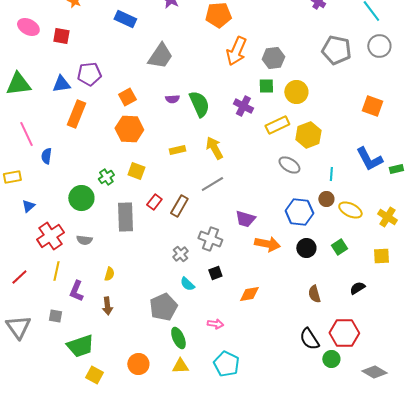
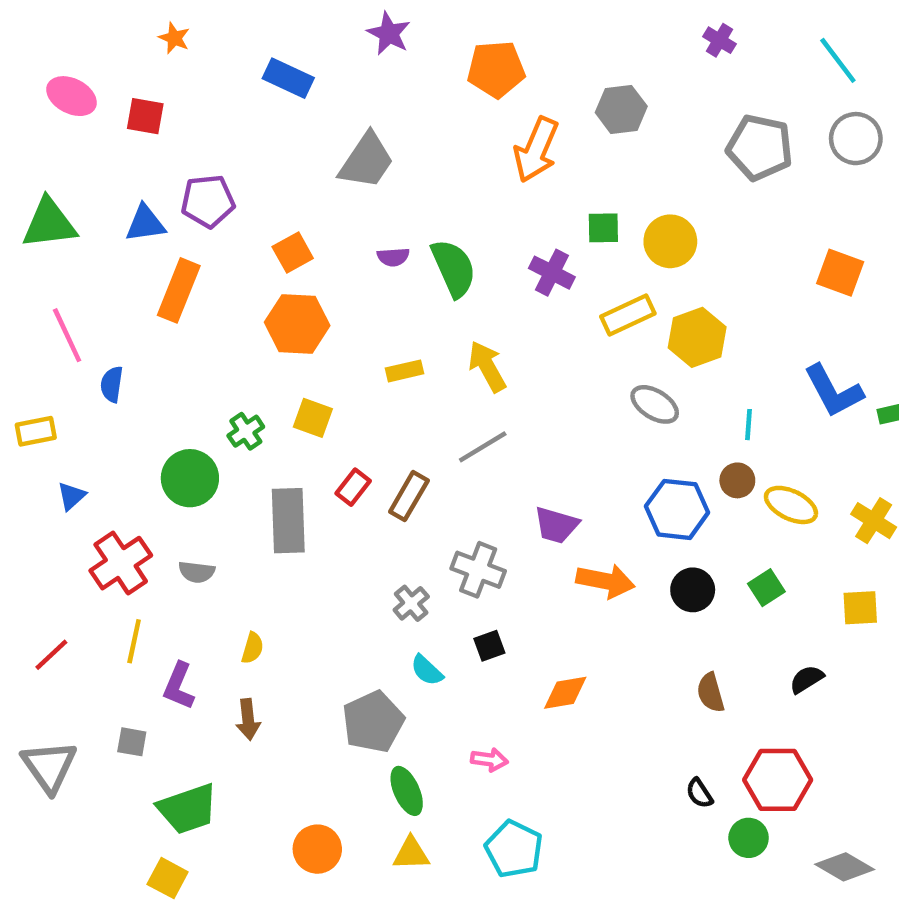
gray hexagon: (273, 58) -> (621, 109), moved
black semicircle: (309, 339) -> (699, 793), size x0.6
yellow square: (94, 375) -> (168, 878), moved

